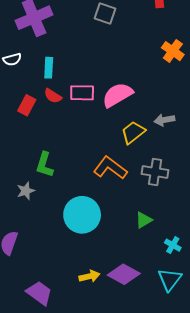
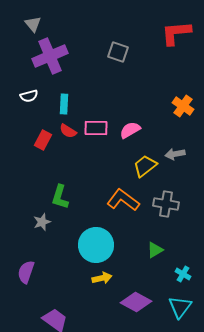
orange cross: (173, 51) -> (183, 106), moved
pink semicircle: (117, 95) -> (130, 130), size x0.7
yellow arrow: (89, 276) -> (102, 278), moved

